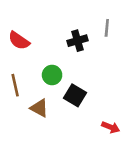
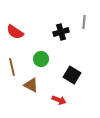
black square: (75, 95) -> (72, 75), moved
red arrow: (111, 127) -> (59, 100), moved

